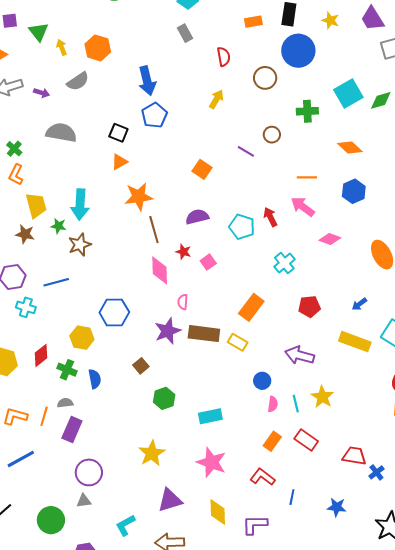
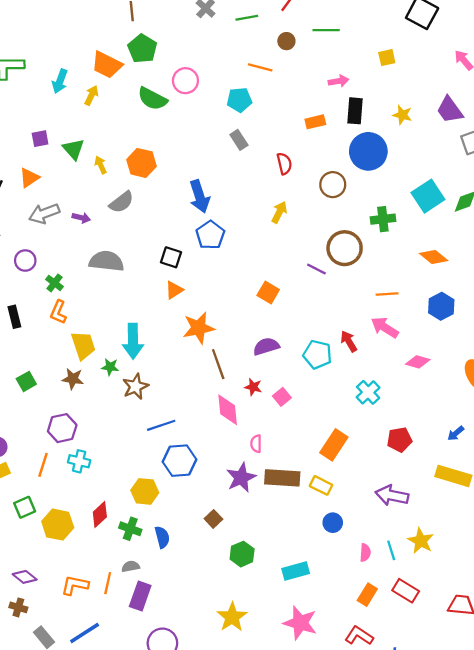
brown circle: (272, 135) -> (345, 248), size x1.8
blue line: (56, 282) -> (161, 425), moved
blue circle: (262, 381) -> (333, 523), moved

